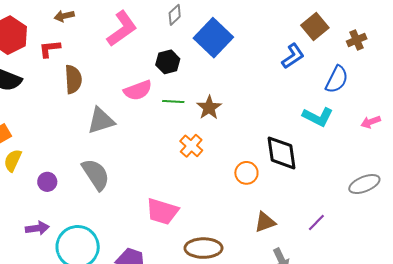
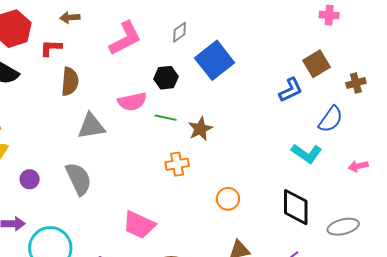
orange cross: (191, 146) -> (177, 164), turned 30
black diamond: (282, 153) -> (296, 207), moved

